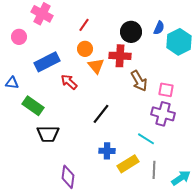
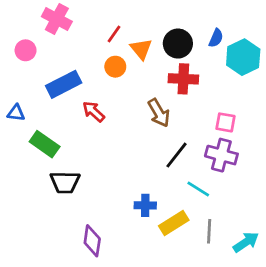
red cross: (120, 56) -> (183, 79), moved
orange triangle: (96, 66) -> (141, 49), moved
brown arrow: (139, 81) -> (159, 113), moved
black line: (101, 114) -> (177, 155), moved

